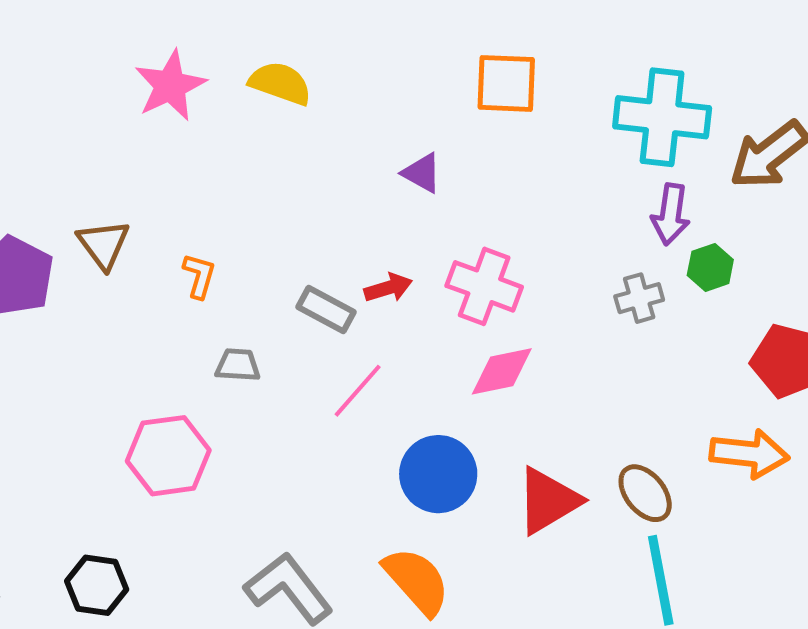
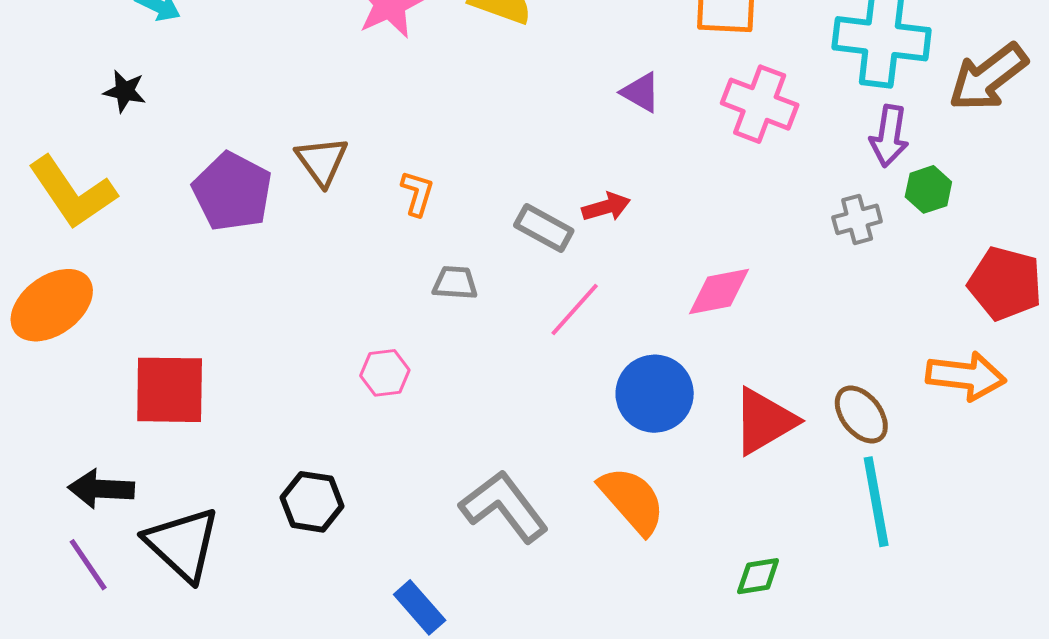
pink cross: (484, 286) -> (760, 104), moved
pink hexagon: (168, 456) -> (385, 373), size x0.6

